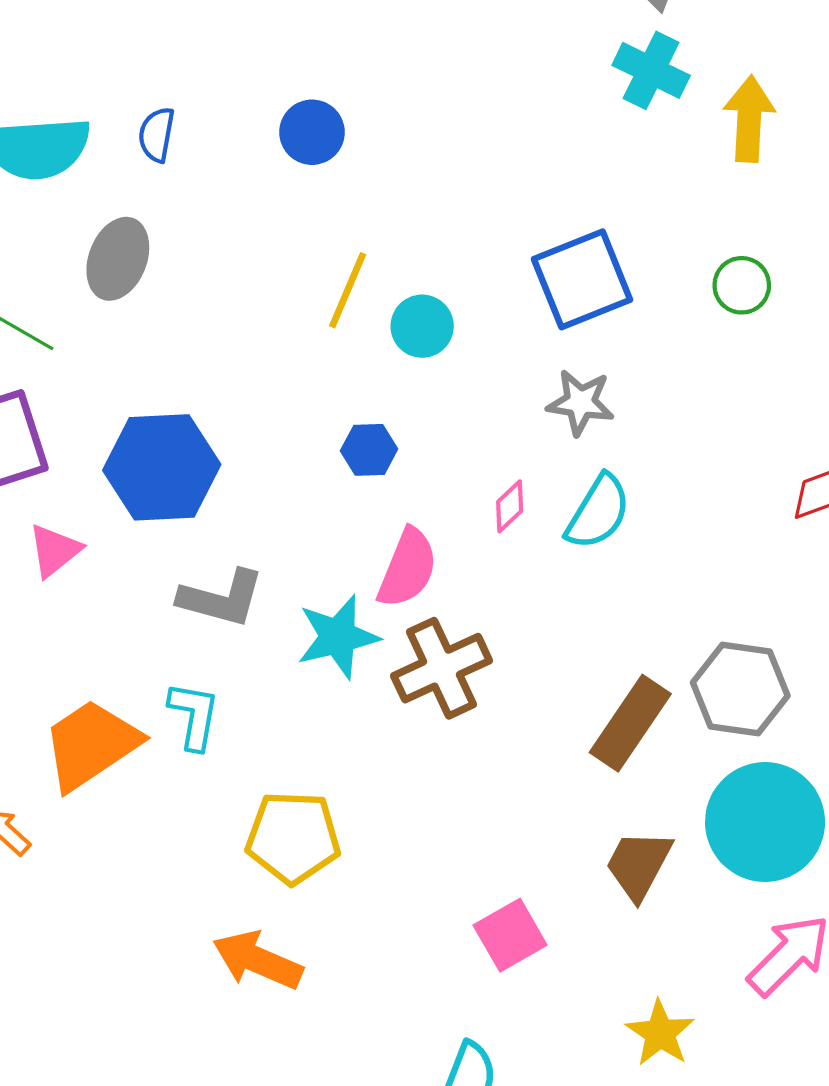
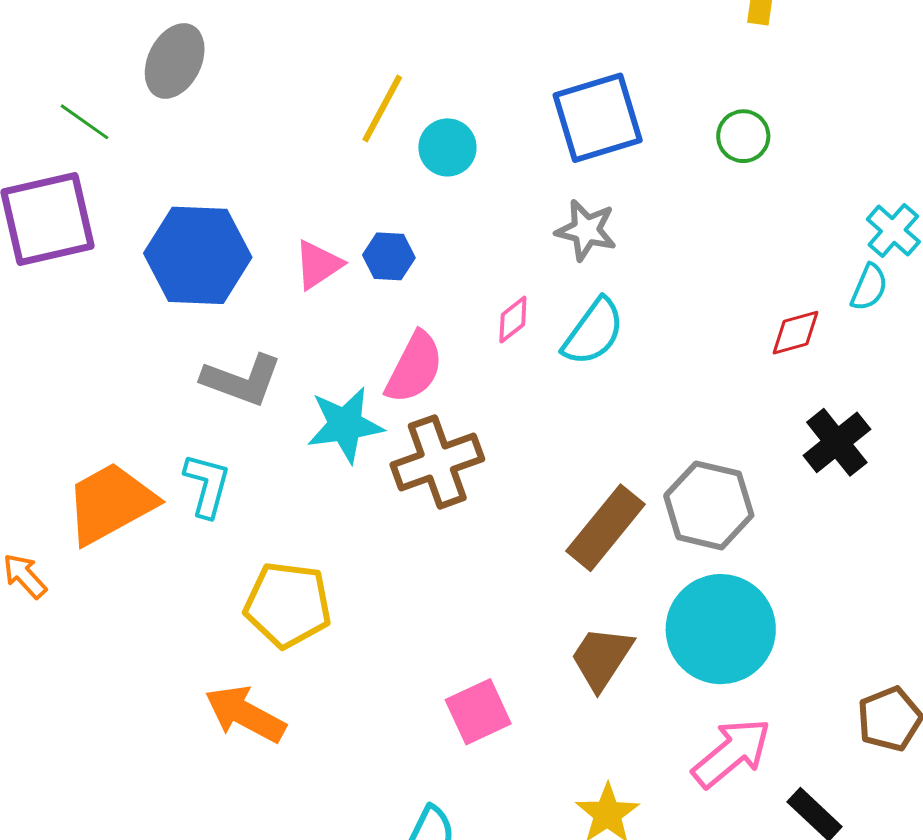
pink triangle: (54, 551) -> (318, 265), moved

